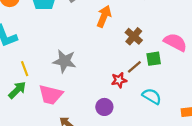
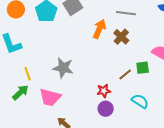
brown cross: (134, 36) -> (121, 37), moved
red star: (119, 80) -> (104, 91), moved
purple circle: (104, 107) -> (106, 109), moved

